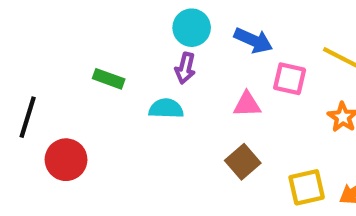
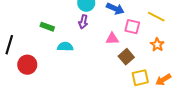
cyan semicircle: (166, 109) -> (65, 47), moved
brown square: (243, 162) -> (126, 57), moved

